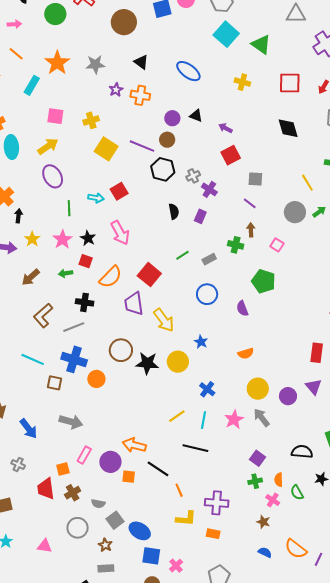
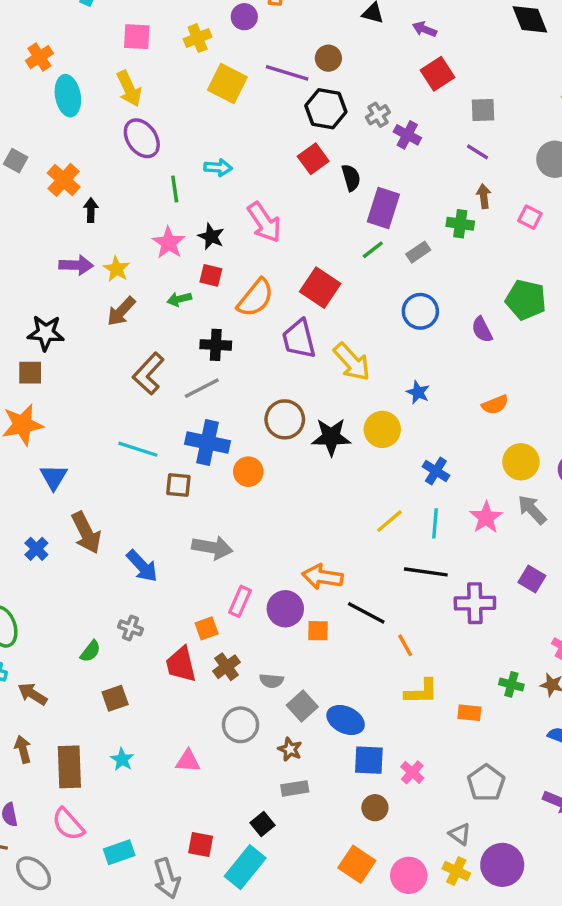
purple circle: (172, 118) -> (244, 17), moved
yellow arrow: (48, 146) -> (129, 89), turned 105
red square: (119, 191) -> (313, 159), moved
purple rectangle: (200, 216) -> (383, 208), moved, size x1.6
yellow star: (32, 239) -> (117, 269), moved
green pentagon: (264, 281) -> (526, 300), moved
green cross: (255, 481) -> (511, 684), moved, turned 32
purple cross: (217, 503) -> (475, 603), moved

